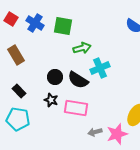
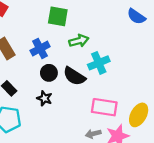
blue cross: (35, 23) -> (40, 49), moved, turned 30
pink rectangle: (76, 108) -> (104, 107), moved

